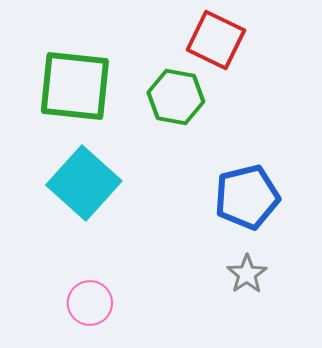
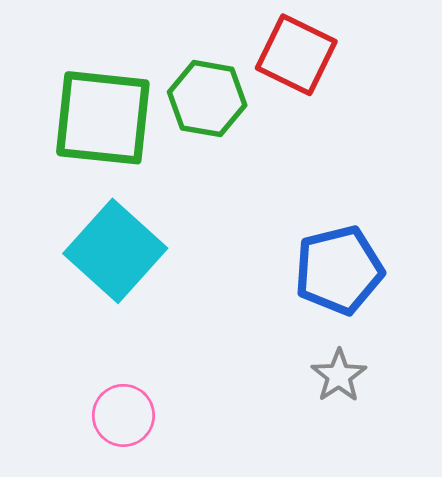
green hexagon: (176, 97) -> (207, 99), moved

